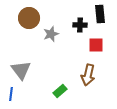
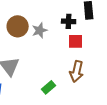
brown circle: (29, 18) -> (18, 26), moved
red square: (96, 45) -> (76, 41), moved

